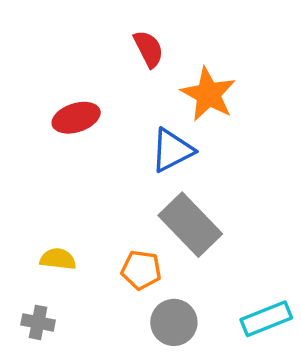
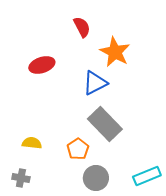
orange pentagon: (141, 270) -> (78, 149), turned 30

